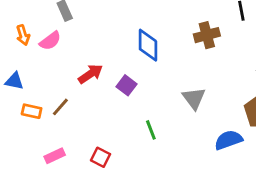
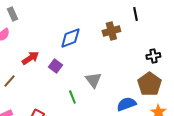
blue diamond: (148, 45) -> (70, 38), turned 70
gray triangle: (194, 98) -> (93, 80), moved

